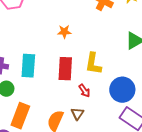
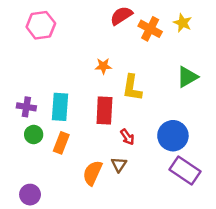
yellow L-shape: (93, 64) -> (132, 88), moved
orange rectangle: (20, 116) -> (61, 143), moved, size x0.7

